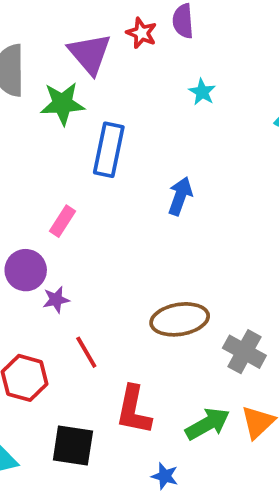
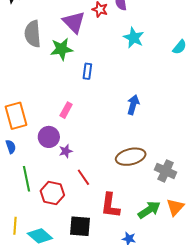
cyan star: (202, 92) -> (134, 38), size x1.5
blue rectangle: (109, 150) -> (87, 71), size x0.6
blue arrow: (180, 196) -> (133, 105), moved

